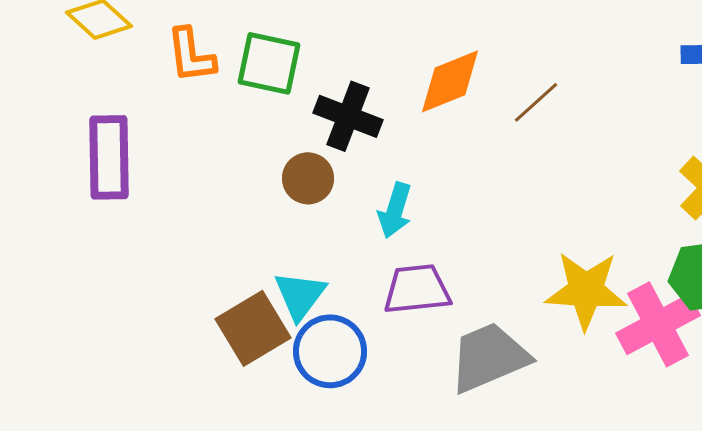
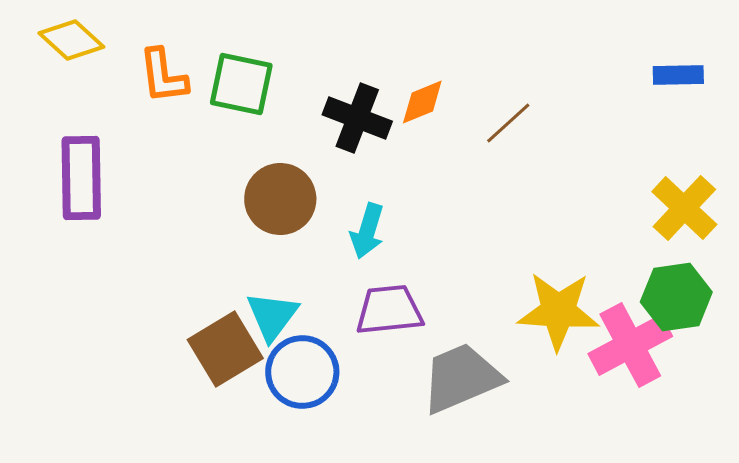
orange diamond: (450, 81) -> (422, 102), size x0.7
black cross: (348, 116) -> (357, 118), moved
brown circle: (308, 178) -> (280, 199), size x1.4

